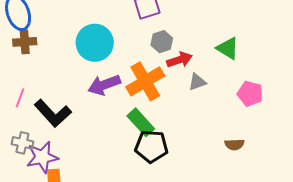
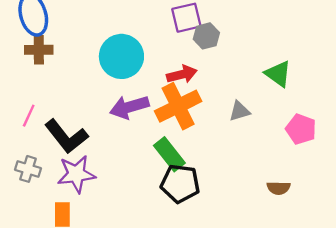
gray hexagon: (162, 42) -> (206, 36), moved
red arrow: (180, 60) -> (182, 74), moved
purple star: (42, 157) -> (76, 174), moved

